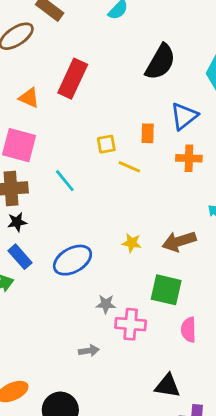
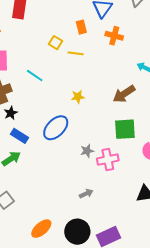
yellow square: (106, 144) -> (56, 43), turned -32
orange cross: (189, 158) -> (114, 36), turned 30
yellow star: (132, 243) -> (78, 97), moved
gray arrow: (89, 351) -> (86, 194), moved

